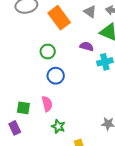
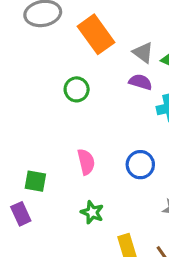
gray triangle: (90, 12) -> (143, 53), moved
blue circle: (56, 76) -> (140, 165), moved
pink semicircle: (47, 104) -> (86, 162), moved

